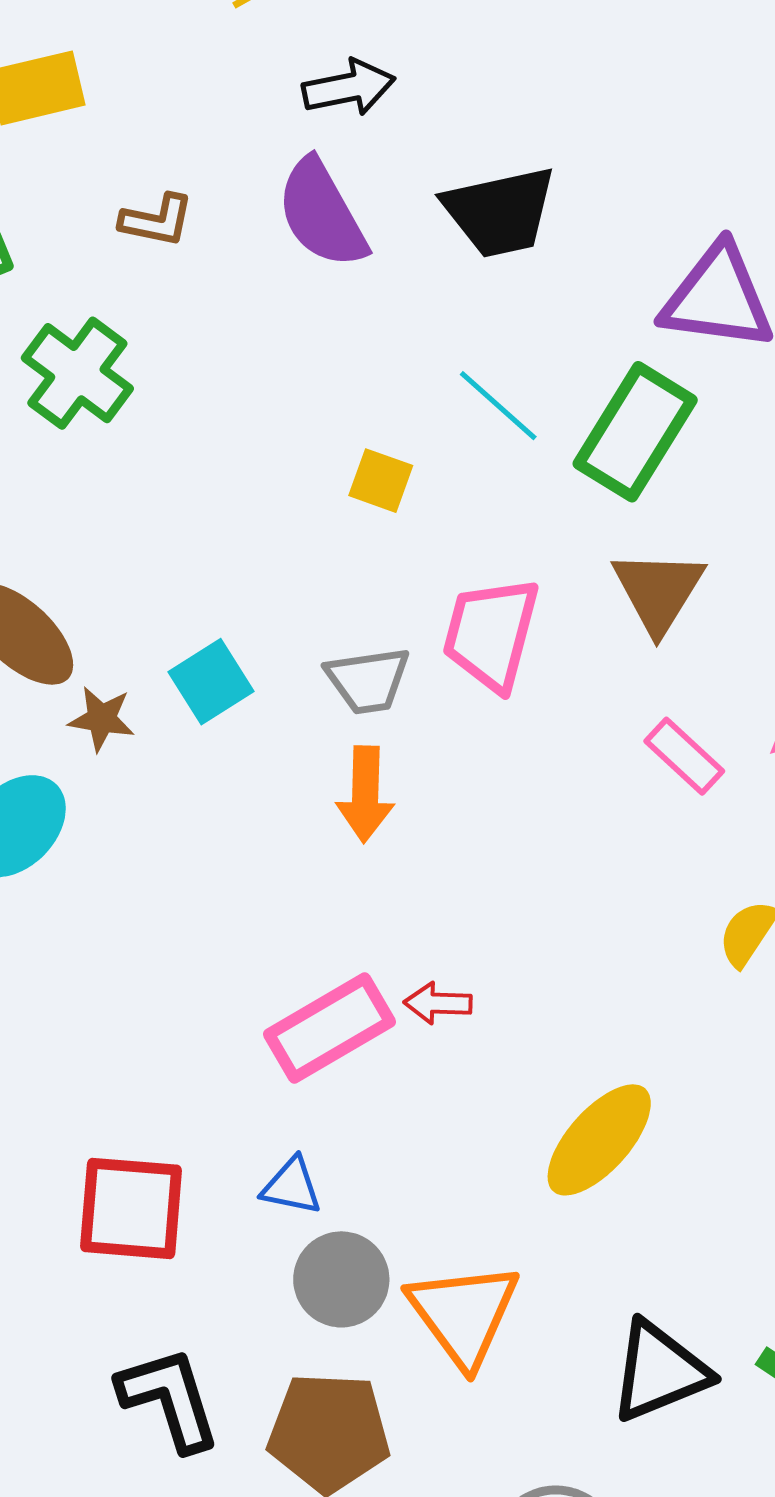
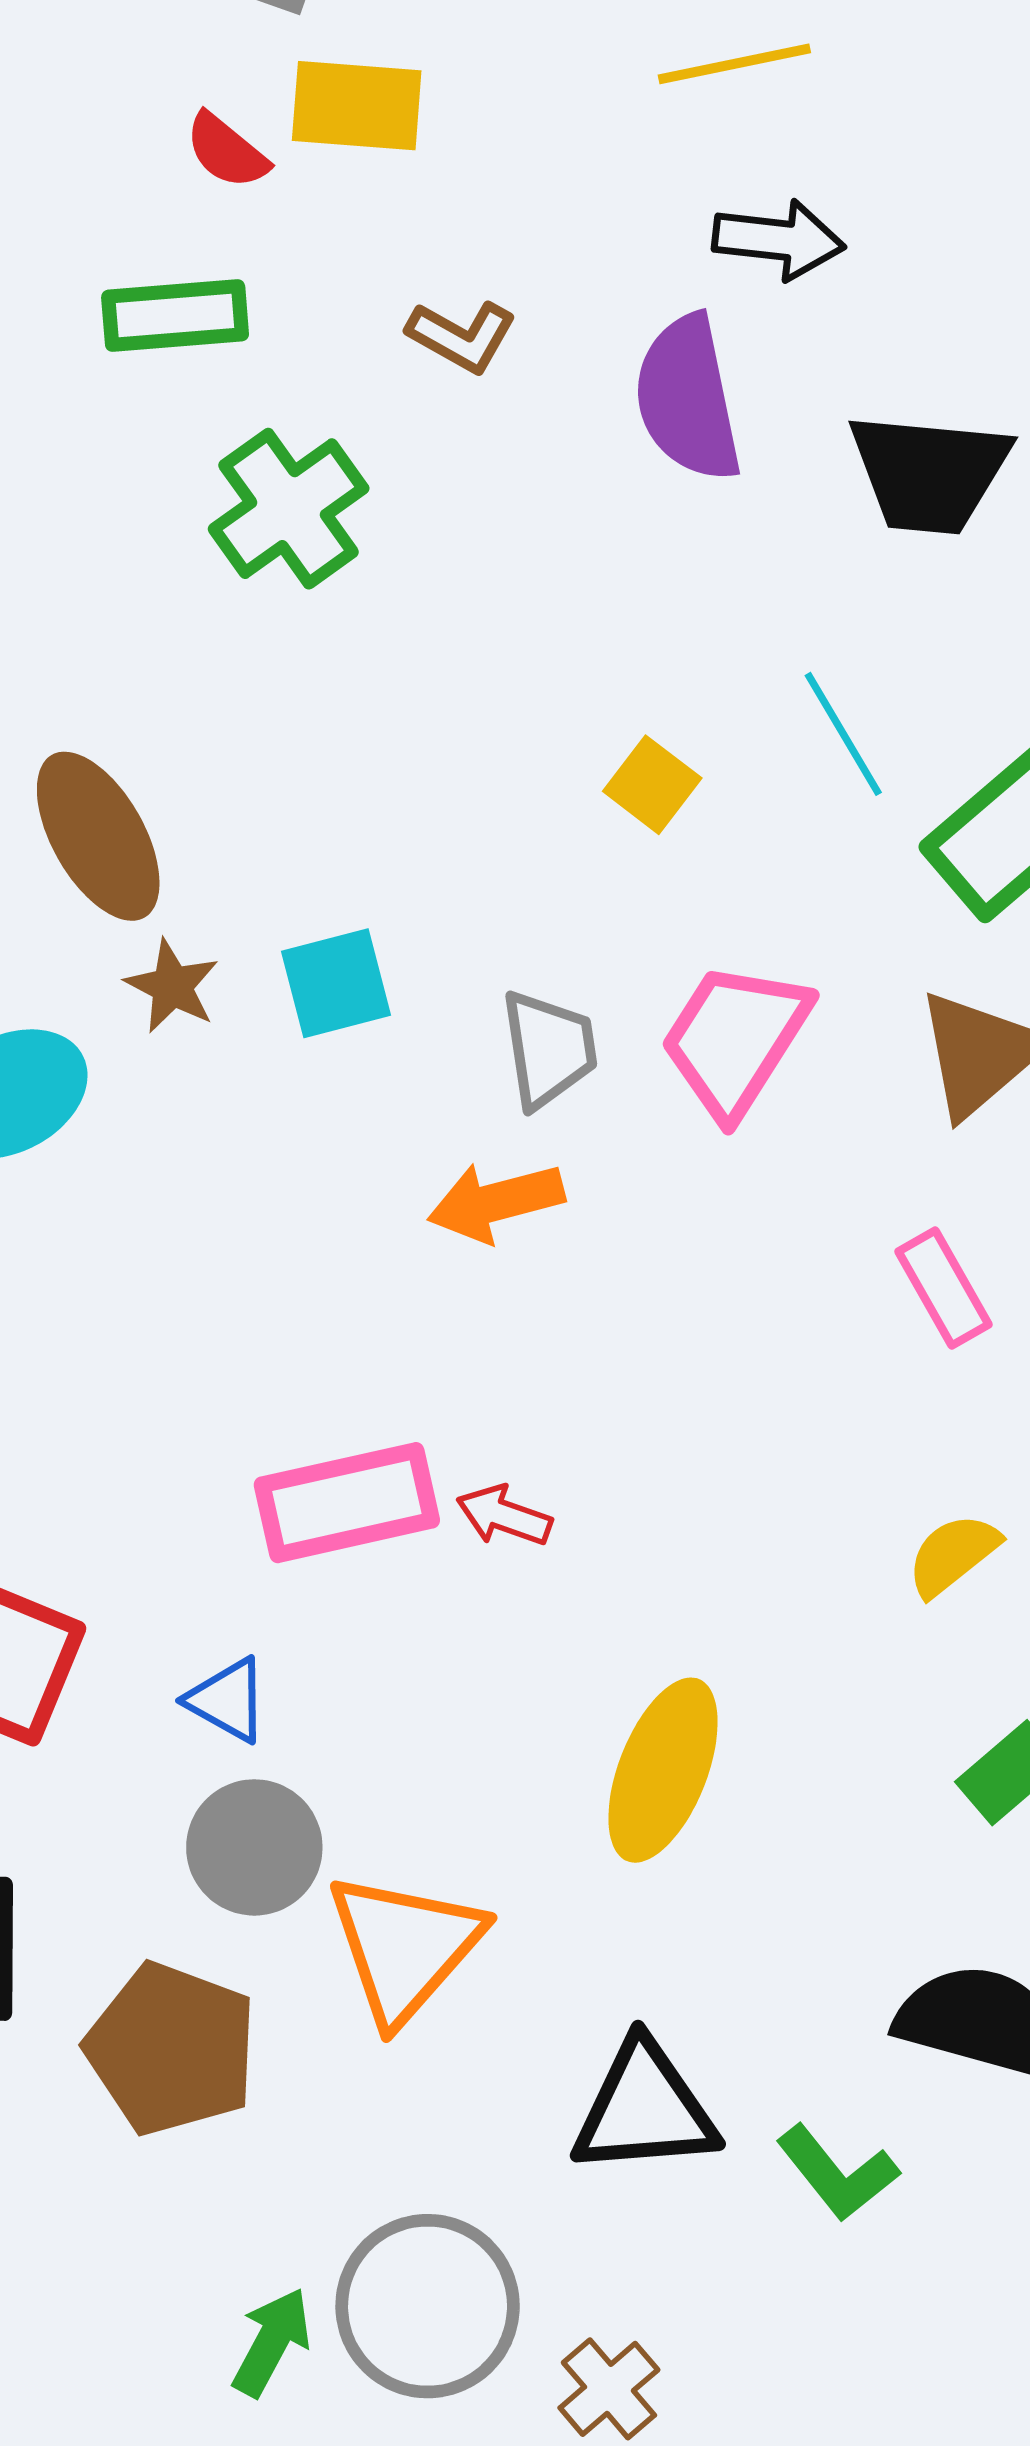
gray trapezoid: (368, 680) -> (549, 1049), turned -108
orange arrow: (365, 794) -> (496, 1202), turned 56
yellow ellipse: (599, 1140) -> (663, 1770), turned -38

